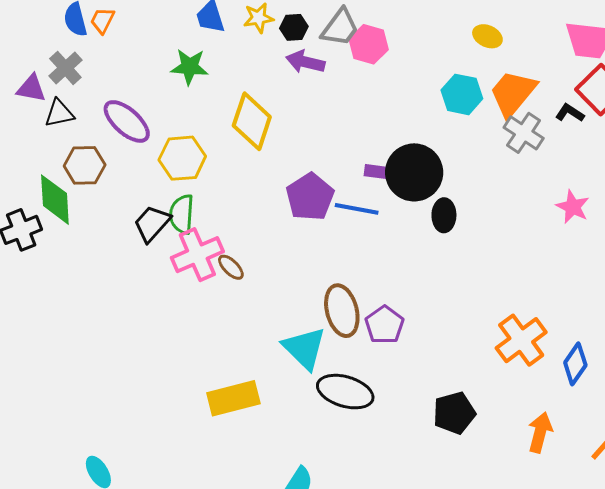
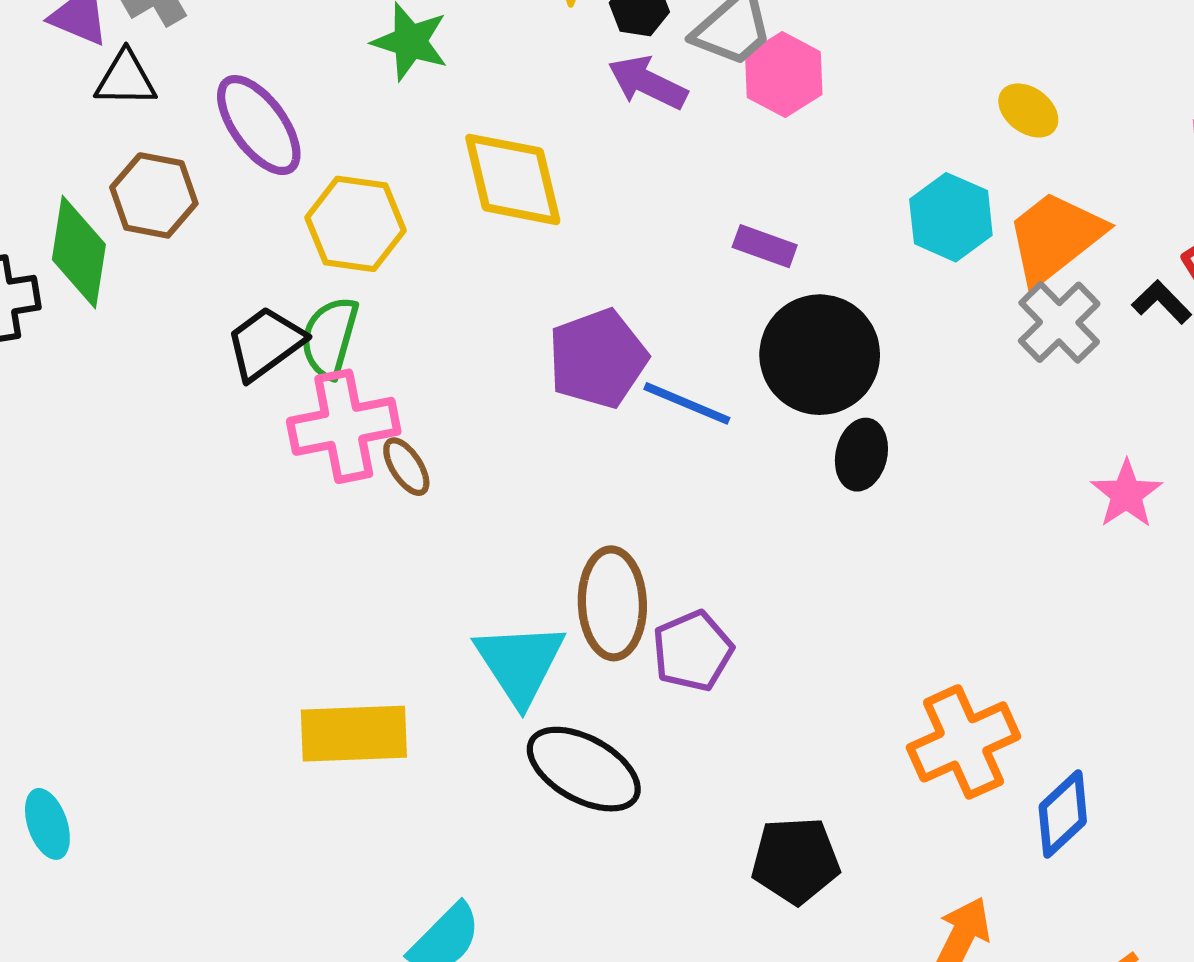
yellow diamond: (252, 121) -> (513, 179), turned -44
purple rectangle: (379, 172) -> (765, 246), moved

